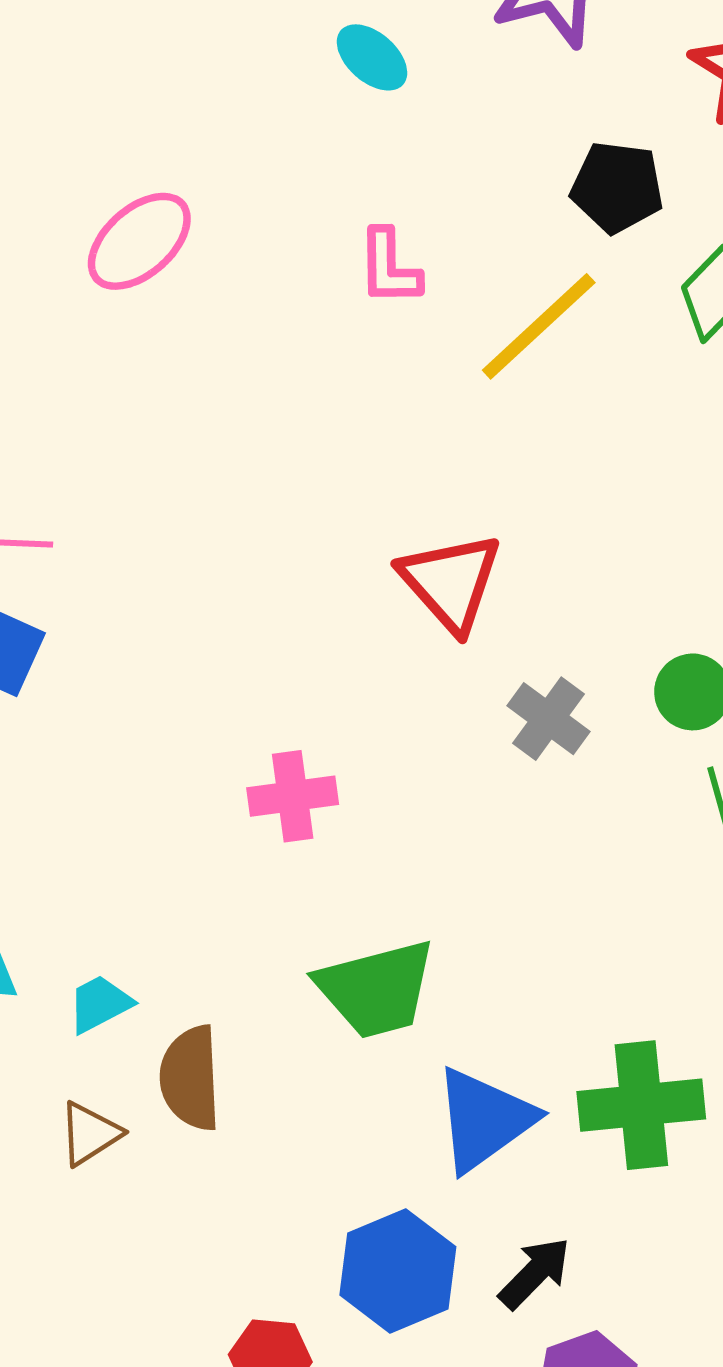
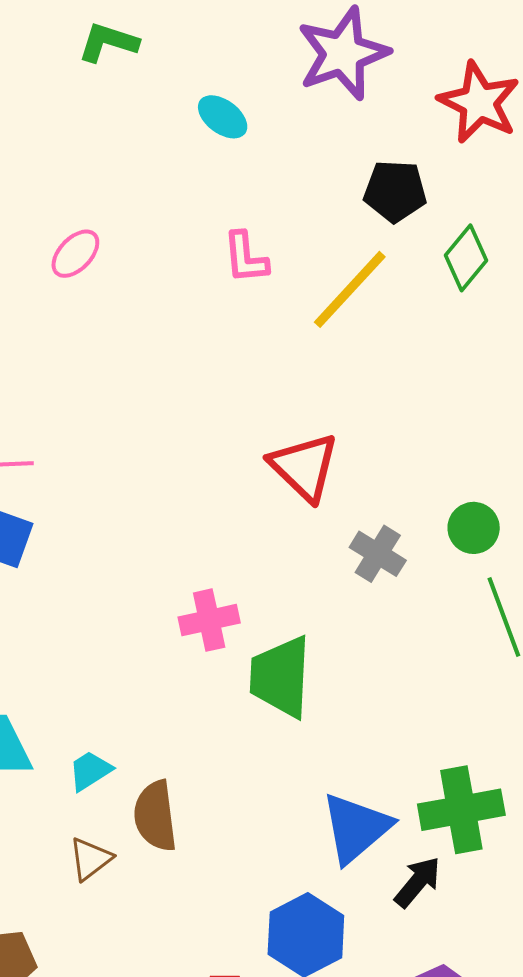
pink ellipse: (139, 241) -> (75, 254), size x0.7
green trapezoid: (376, 989) -> (281, 677), moved, turned 112
black arrow: (535, 1273) -> (418, 882), moved

